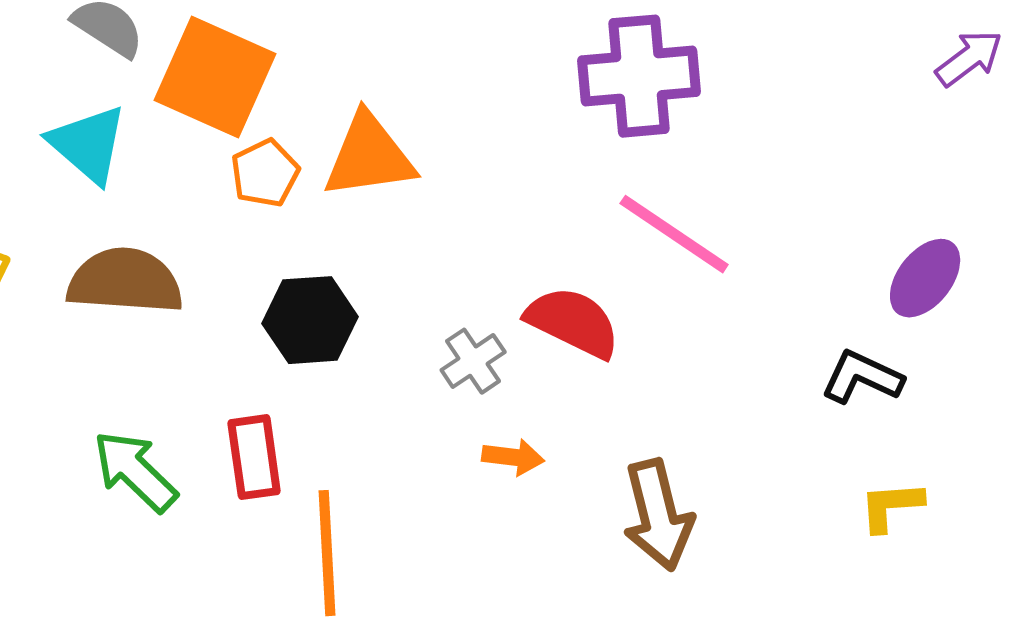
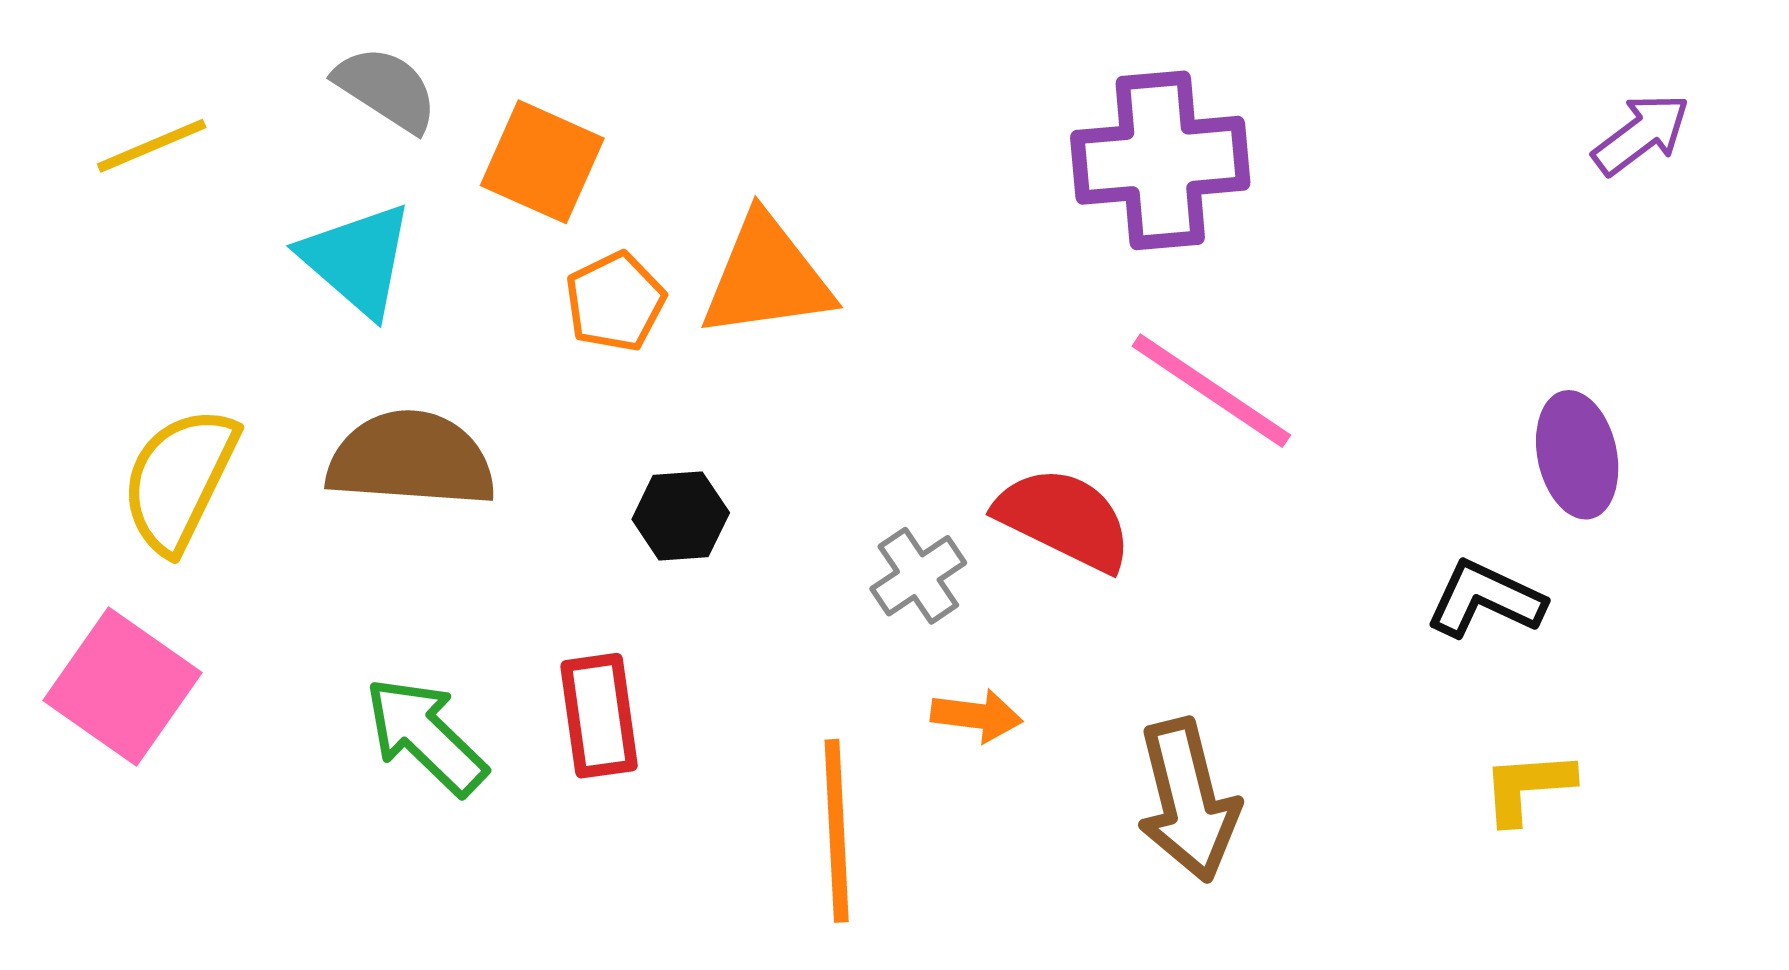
orange square: (215, 77) -> (542, 162), size x0.7
purple ellipse: (925, 278) -> (1577, 455), turned -50
black hexagon: (310, 320) -> (681, 516), size x0.7
orange line: (327, 553) -> (837, 831), moved

